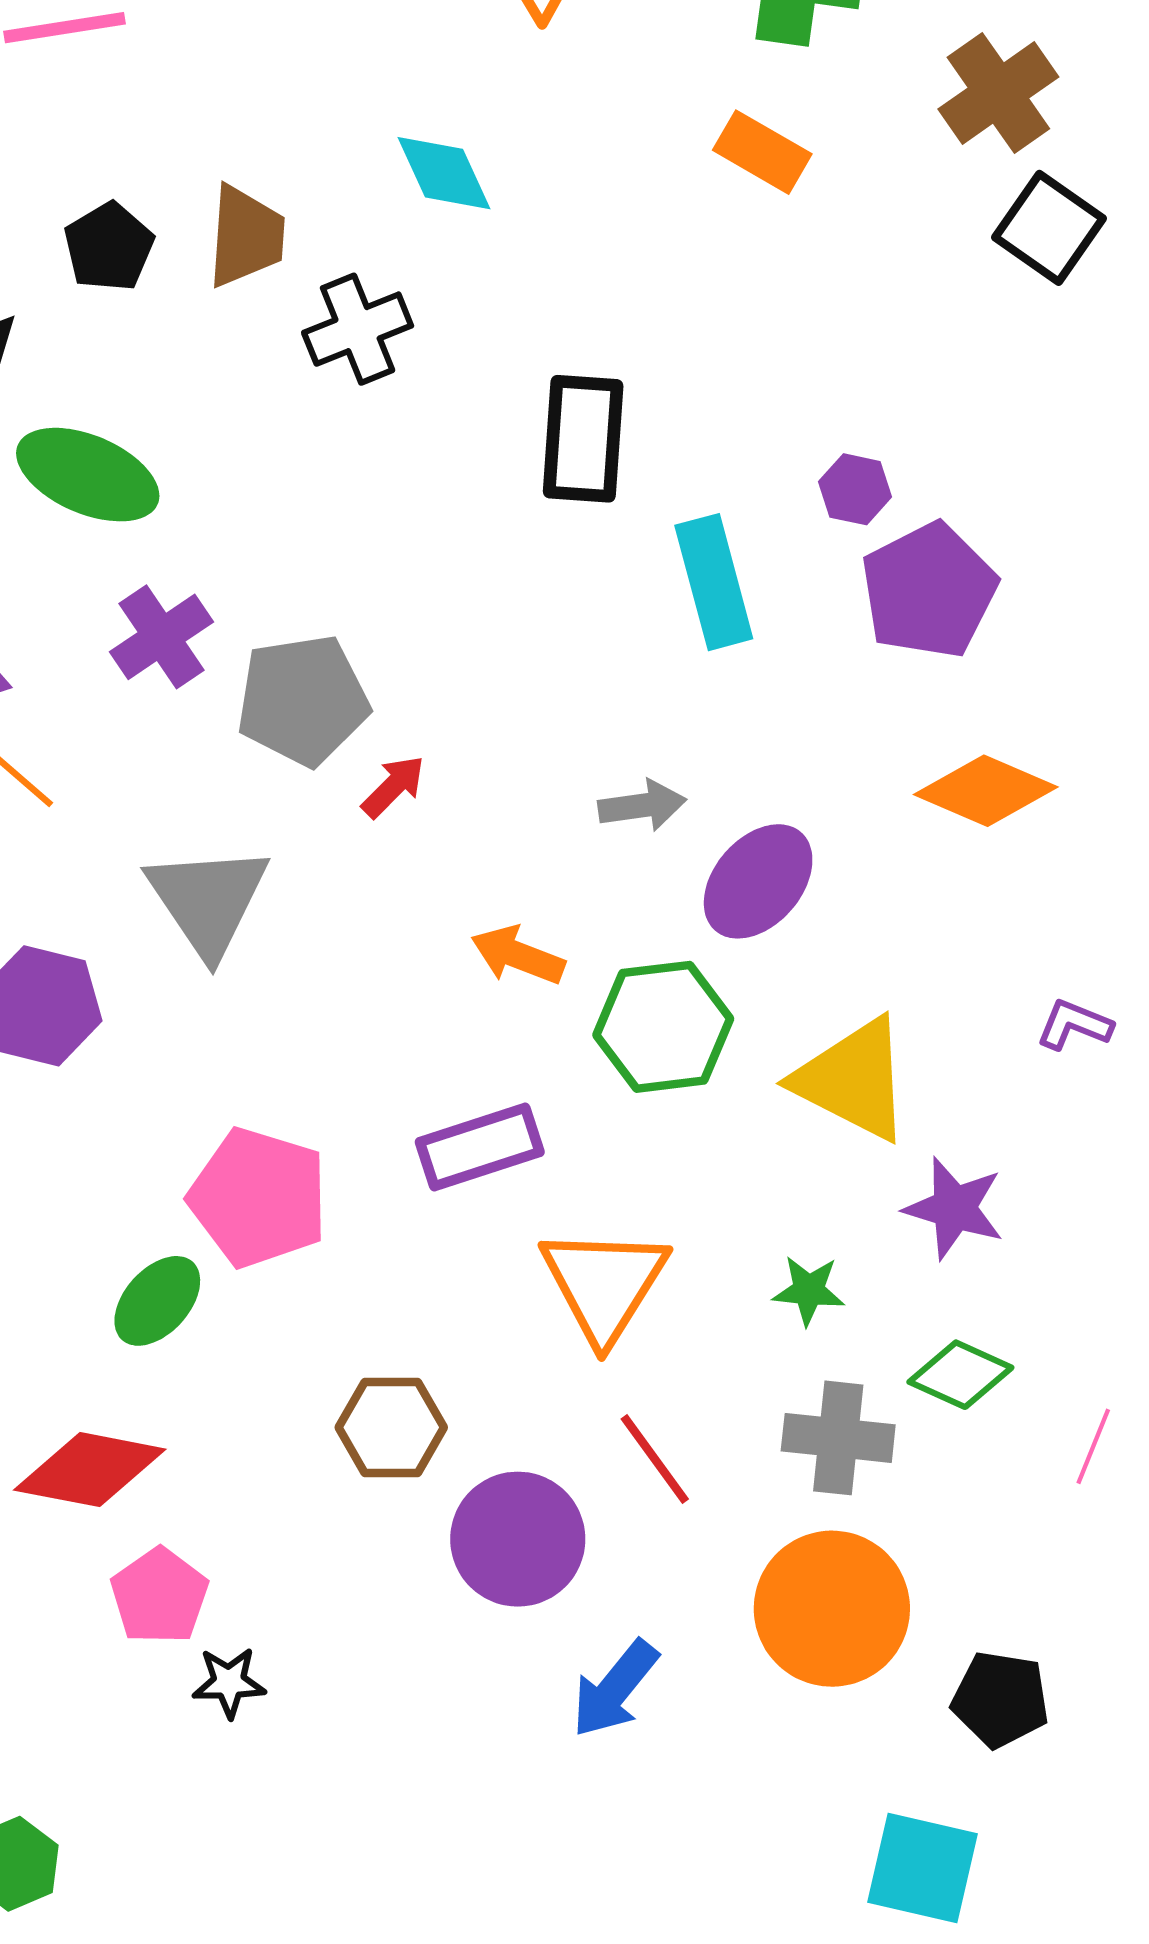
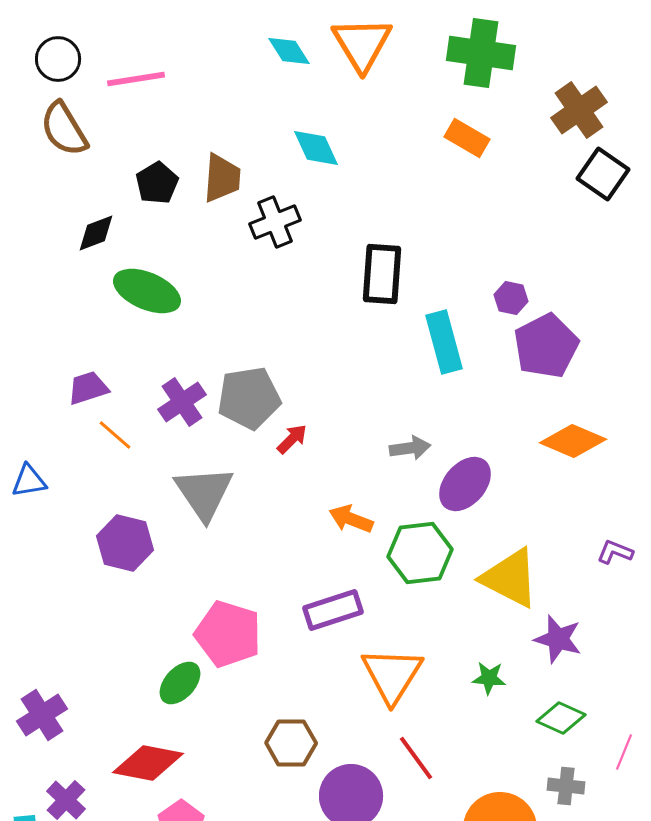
purple cross: (162, 637) -> (182, 402), moved
gray cross: (838, 1438) -> (566, 786), moved, size x0.7

